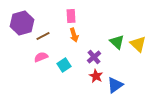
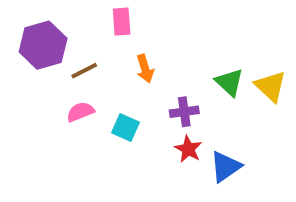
pink rectangle: (71, 16) -> (122, 22), moved
purple cross: (94, 57) -> (184, 112), turned 32
cyan square: (64, 65) -> (125, 127), turned -32

